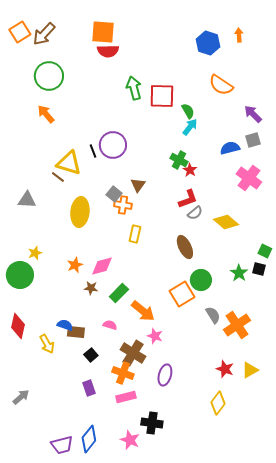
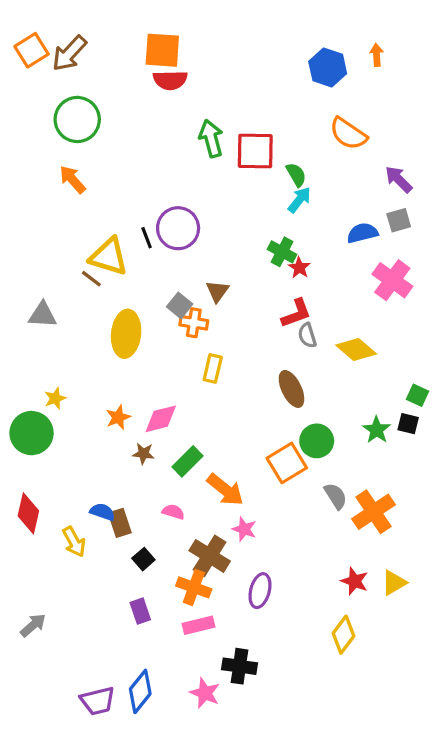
gray semicircle: (195, 213) -> (307, 335), turned 112
brown rectangle: (76, 332) -> (120, 523), turned 66

